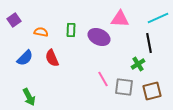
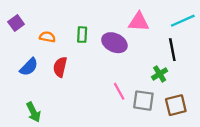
red semicircle: (52, 58) -> (60, 67), turned 36

